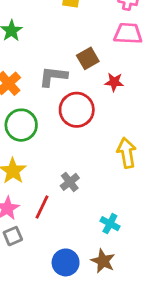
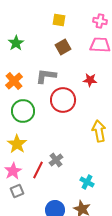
brown square: (88, 58) -> (63, 47), moved
gray cross: (70, 182) -> (56, 160), moved

